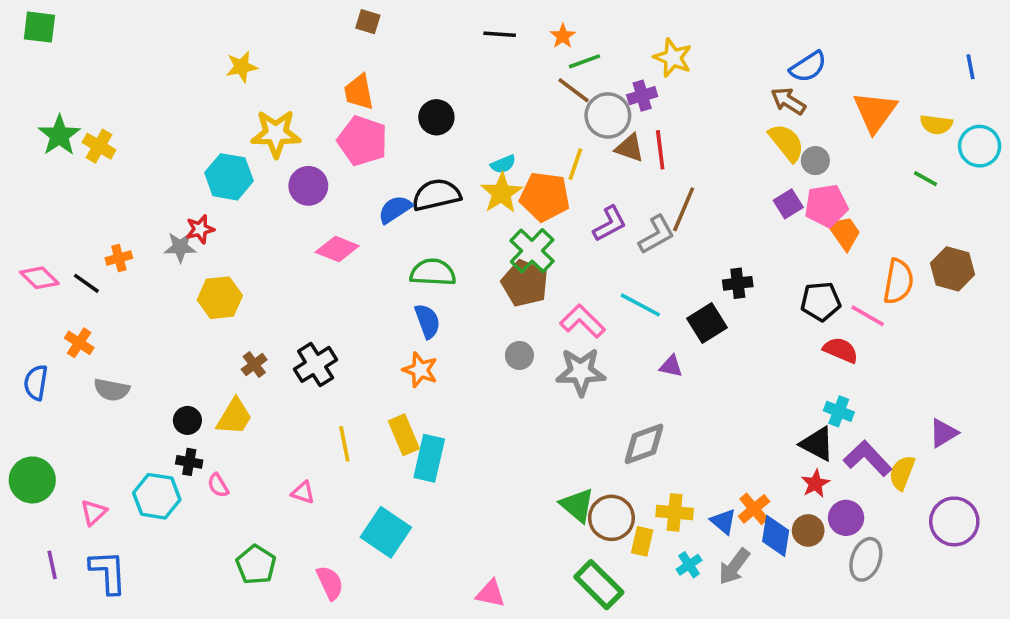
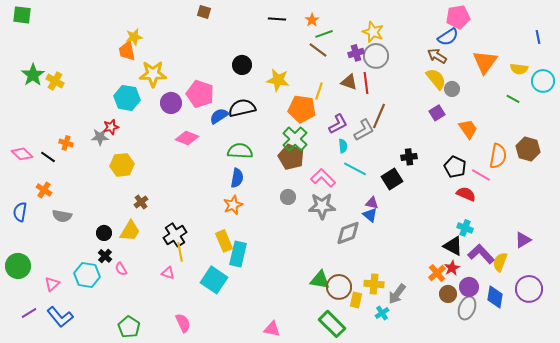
orange trapezoid: (359, 92) -> (127, 51), moved
gray circle: (608, 115) -> (376, 56), moved
pink pentagon: (362, 141) -> (200, 94), moved
cyan semicircle: (503, 164) -> (343, 146), moved, turned -72
yellow star: (501, 193) -> (278, 80), moved, turned -30
pink pentagon: (826, 206) -> (458, 17), moved
orange cross: (119, 258) -> (66, 143), turned 32
black pentagon: (821, 301) -> (455, 167), turned 30
blue semicircle: (427, 321) -> (237, 178), turned 30
black cross: (316, 364) -> (175, 235), moved
orange star: (420, 370) -> (233, 205), turned 30
yellow line: (344, 444) -> (180, 252), moved
gray diamond: (644, 444) -> (348, 233), moved
black cross: (189, 462) -> (105, 256), turned 32
green triangle: (577, 505) -> (320, 280), turned -30
orange cross: (754, 509) -> (437, 273), moved
blue triangle: (723, 521) -> (370, 215), moved
cyan square: (386, 532) -> (214, 280), moved
blue diamond: (776, 536) -> (495, 297), moved
gray ellipse: (866, 559) -> (467, 308), moved
purple line: (52, 565) -> (29, 313), turned 70
green pentagon: (256, 565) -> (129, 327), moved
gray arrow: (734, 567) -> (397, 294), moved
blue L-shape: (108, 572) -> (60, 317), turned 144

